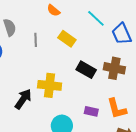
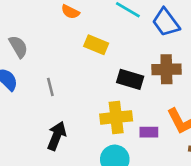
gray line: (36, 40) -> (50, 87), moved
yellow cross: (50, 85) -> (116, 117), moved

